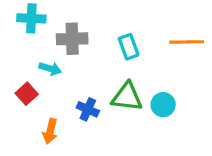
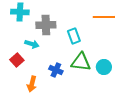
orange line: (187, 42) -> (104, 17), moved
cyan rectangle: (129, 47) -> (74, 36), moved

